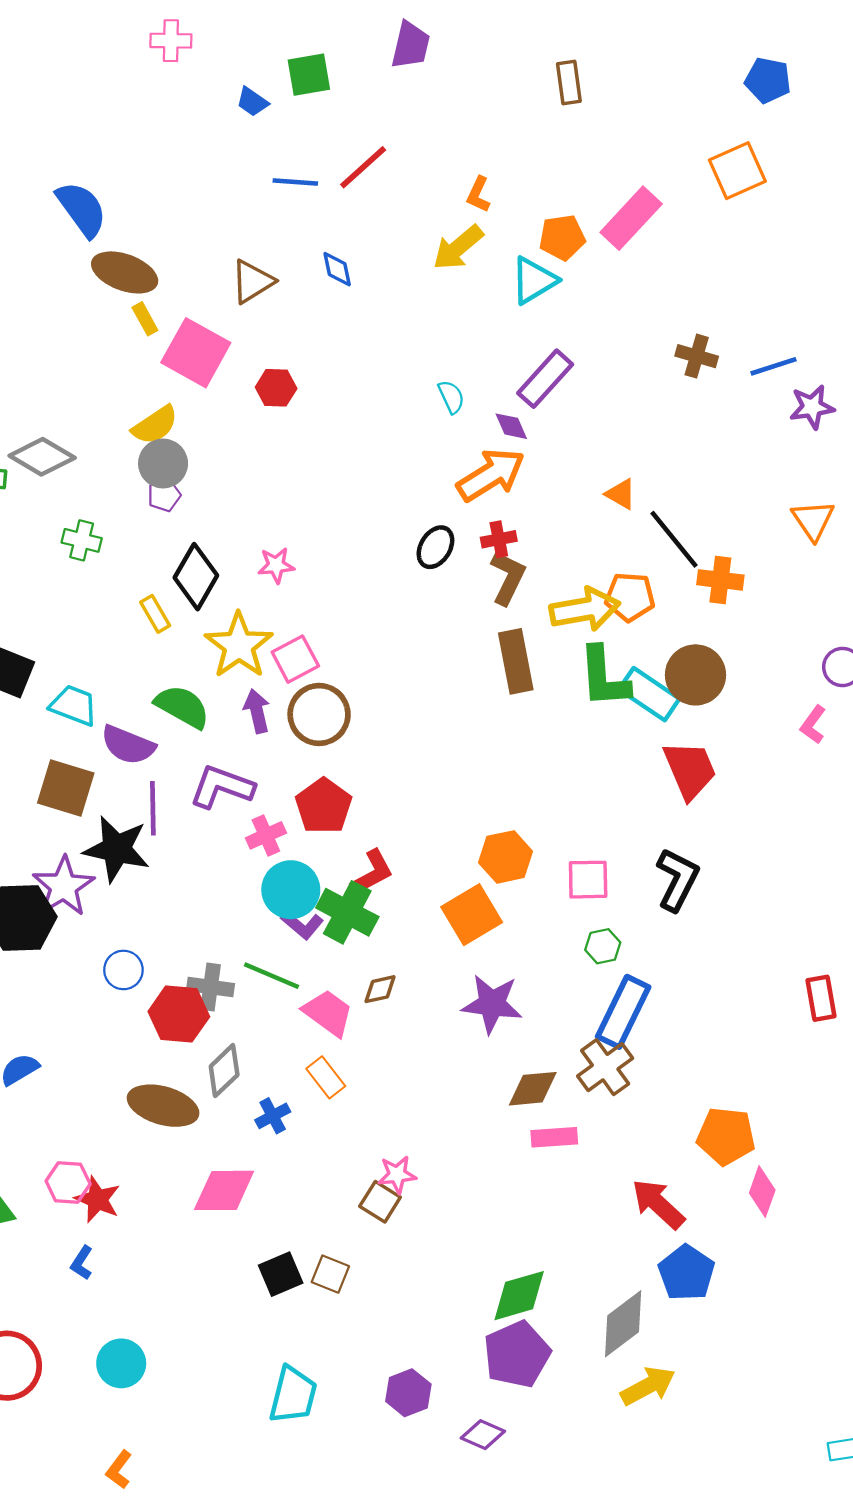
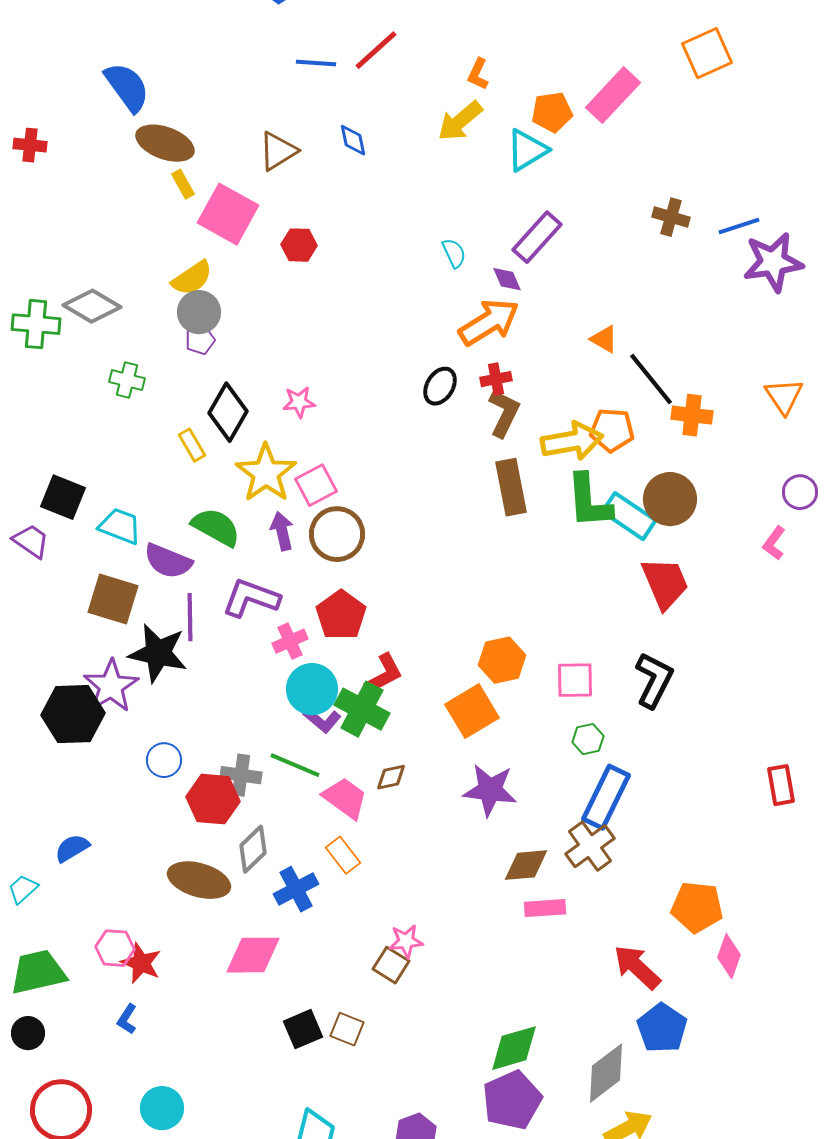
purple star: (812, 407) -> (773, 262), size x1.5
orange triangle: (813, 520) -> (784, 396), moved
blue cross: (273, 1116) -> (296, 889), size x1.4

